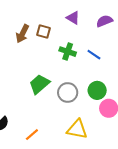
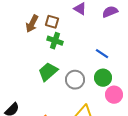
green cross: (68, 52) -> (55, 41), moved
blue line: (94, 55) -> (102, 54), moved

